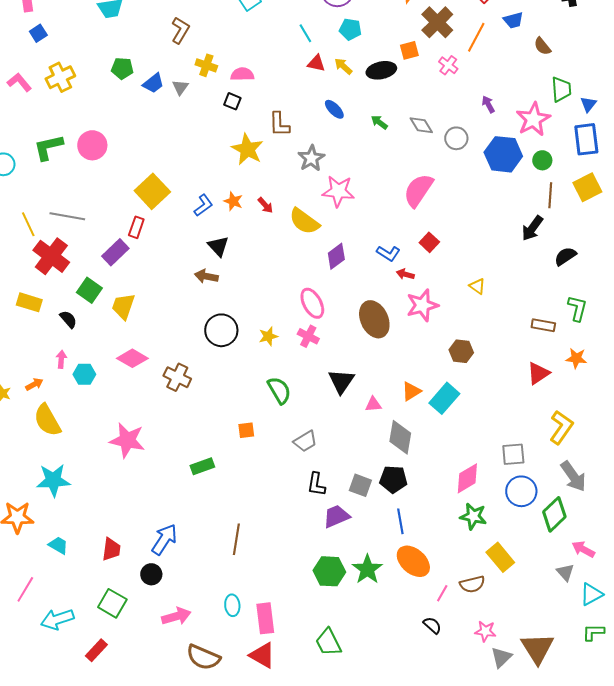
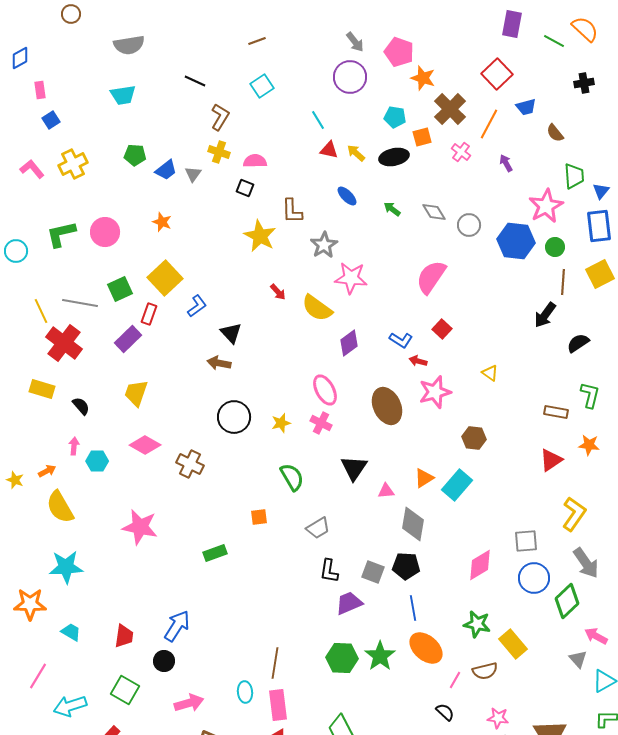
cyan pentagon: (350, 29) -> (395, 117), moved
brown L-shape: (180, 30) -> (220, 117), moved
purple arrow: (488, 104) -> (506, 163), moved
orange star: (233, 201) -> (162, 222), moved
blue L-shape: (203, 205) -> (197, 306), moved
green square: (89, 290) -> (120, 289), moved, turned 30
green star: (473, 516) -> (477, 624), moved
brown line: (236, 539) -> (275, 663), moved

